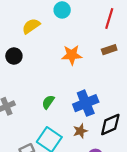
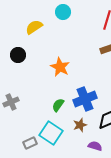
orange star: (72, 55) -> (60, 67), moved, turned 30
green semicircle: (48, 102) -> (58, 105), moved

